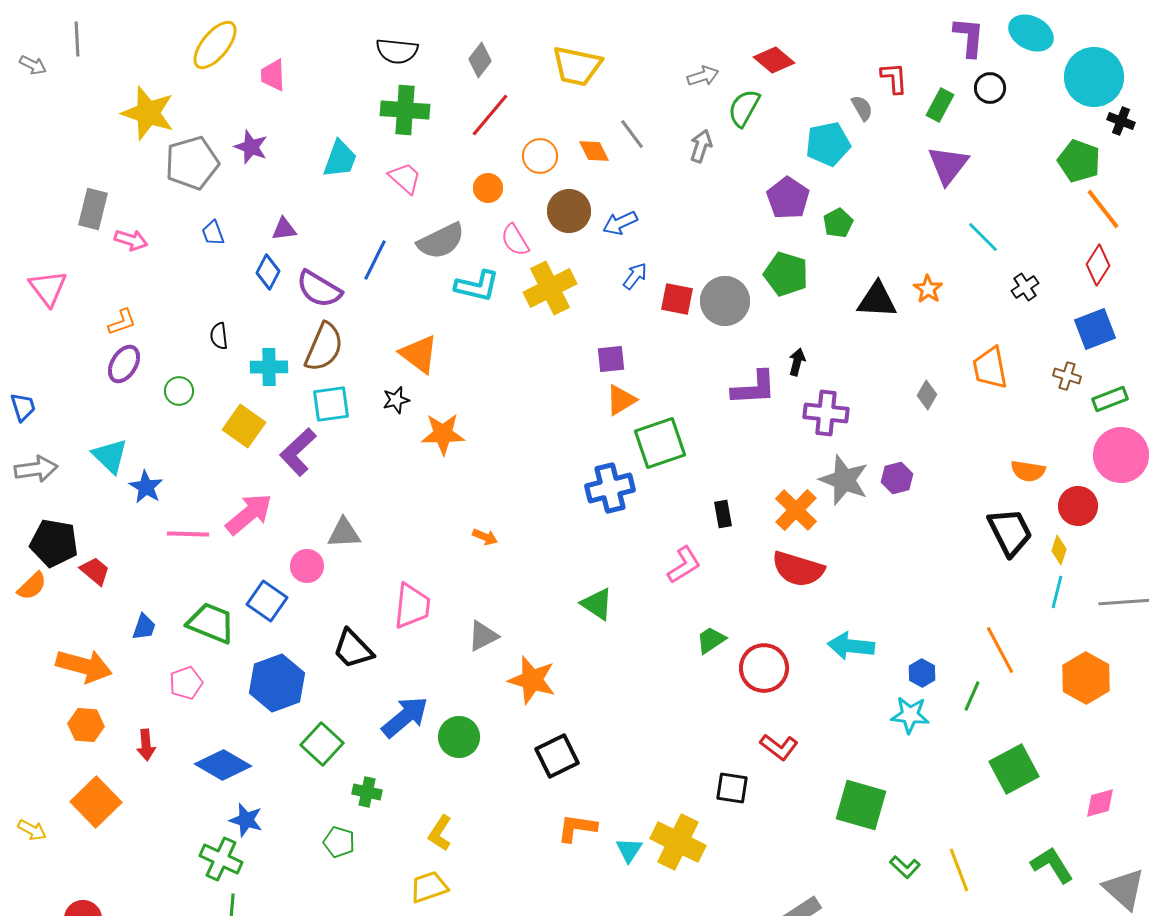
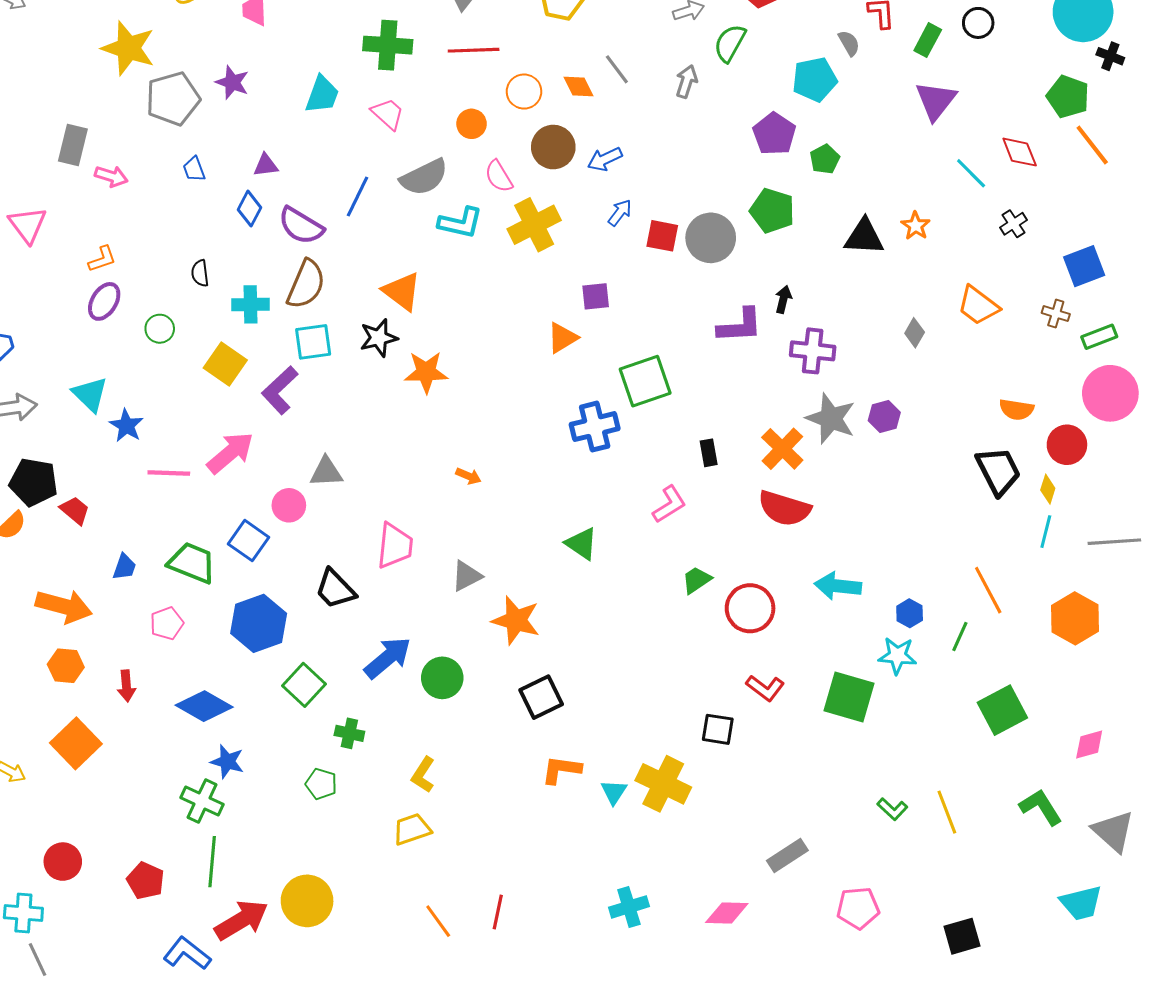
red line: (490, 115) -> (474, 50), turned 48
red diamond: (1098, 265) -> (1020, 152), moved, turned -54
orange trapezoid: (990, 368) -> (978, 305), turned -42
black star: (396, 400) -> (379, 338), size x1.4
orange triangle: (621, 400) -> (562, 338), moved
green square: (861, 805) -> (849, 697), moved

